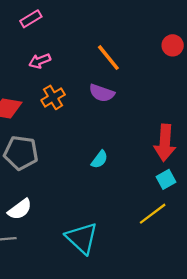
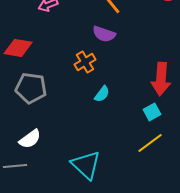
orange cross: (53, 97) -> (85, 62), moved
cyan square: (166, 179) -> (152, 112), moved

